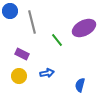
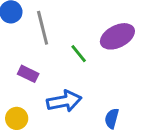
blue arrow: (47, 73) -> (64, 101), size x1.6
yellow circle: (19, 76) -> (17, 118), moved

